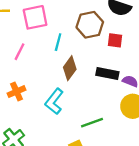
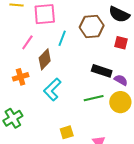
red square: (115, 40) -> (121, 43), moved
brown diamond: (70, 68) -> (45, 59), moved
green line: (92, 123) -> (94, 98), moved

